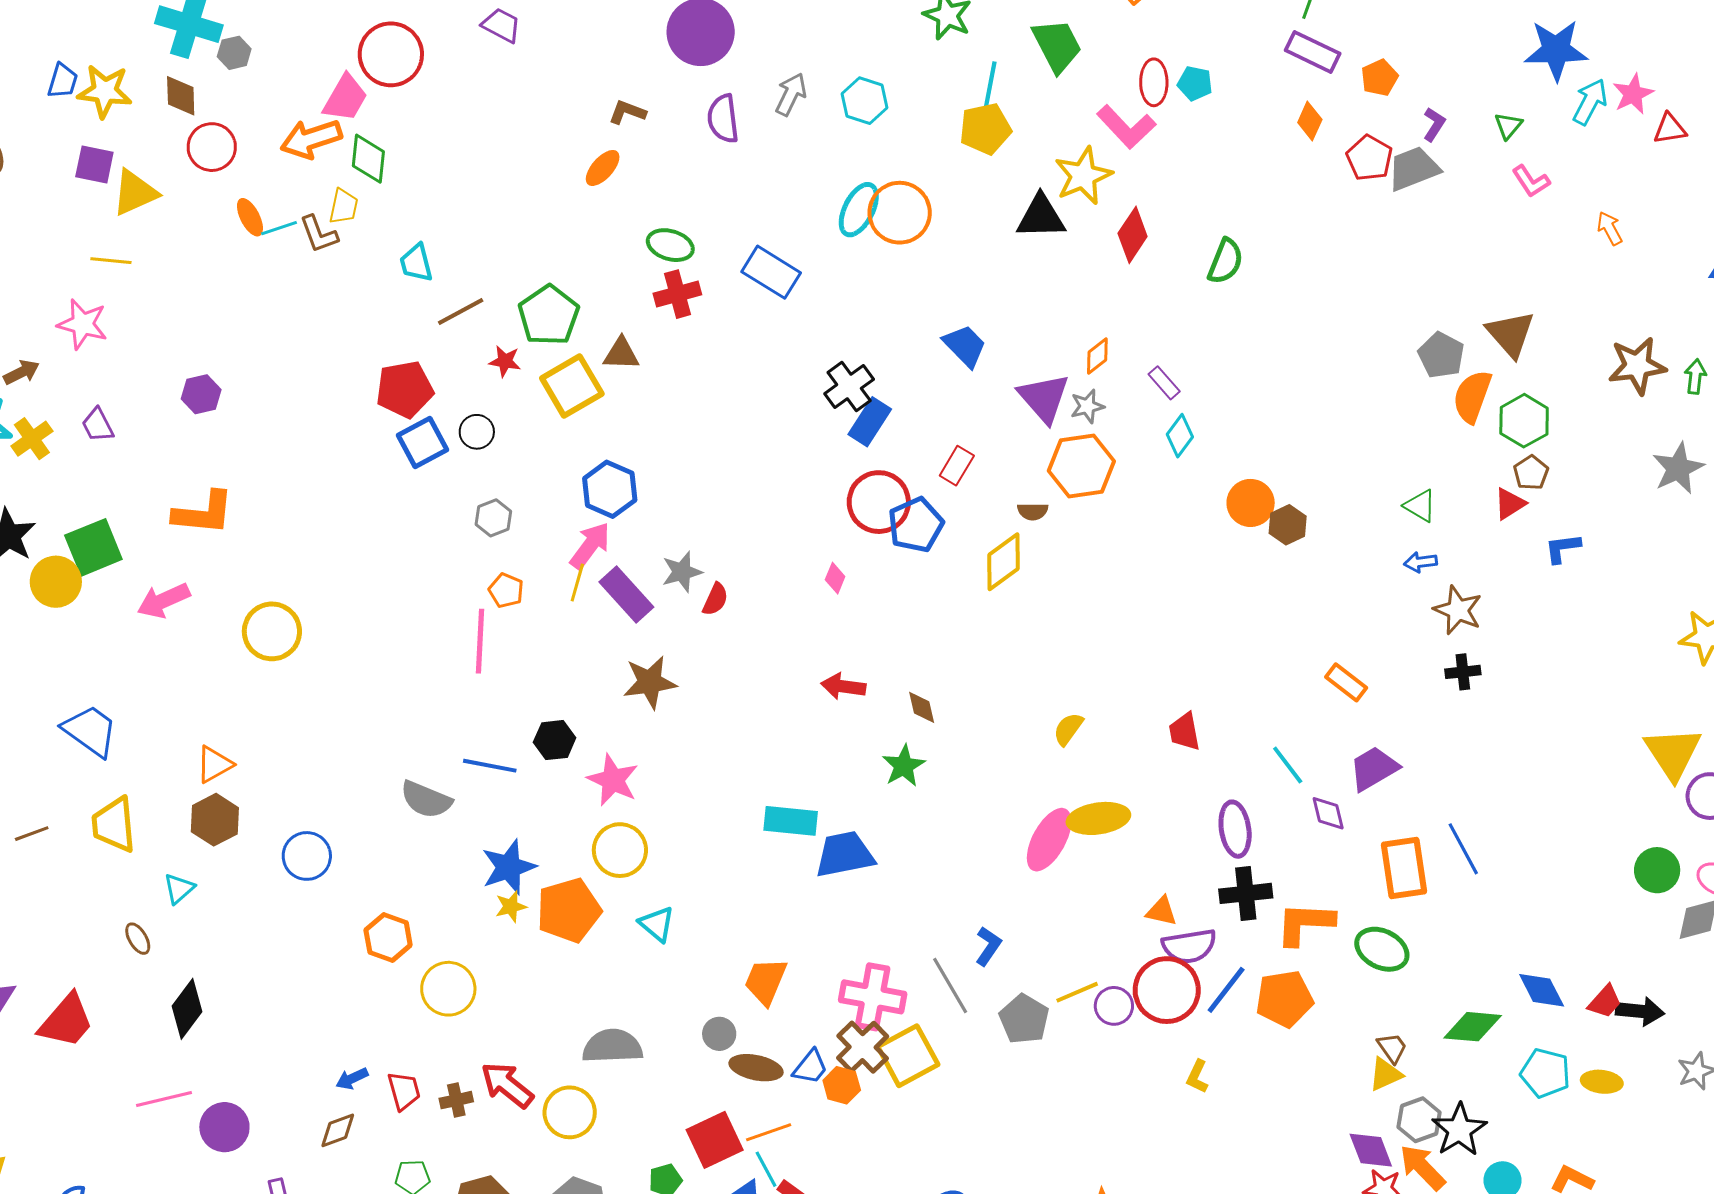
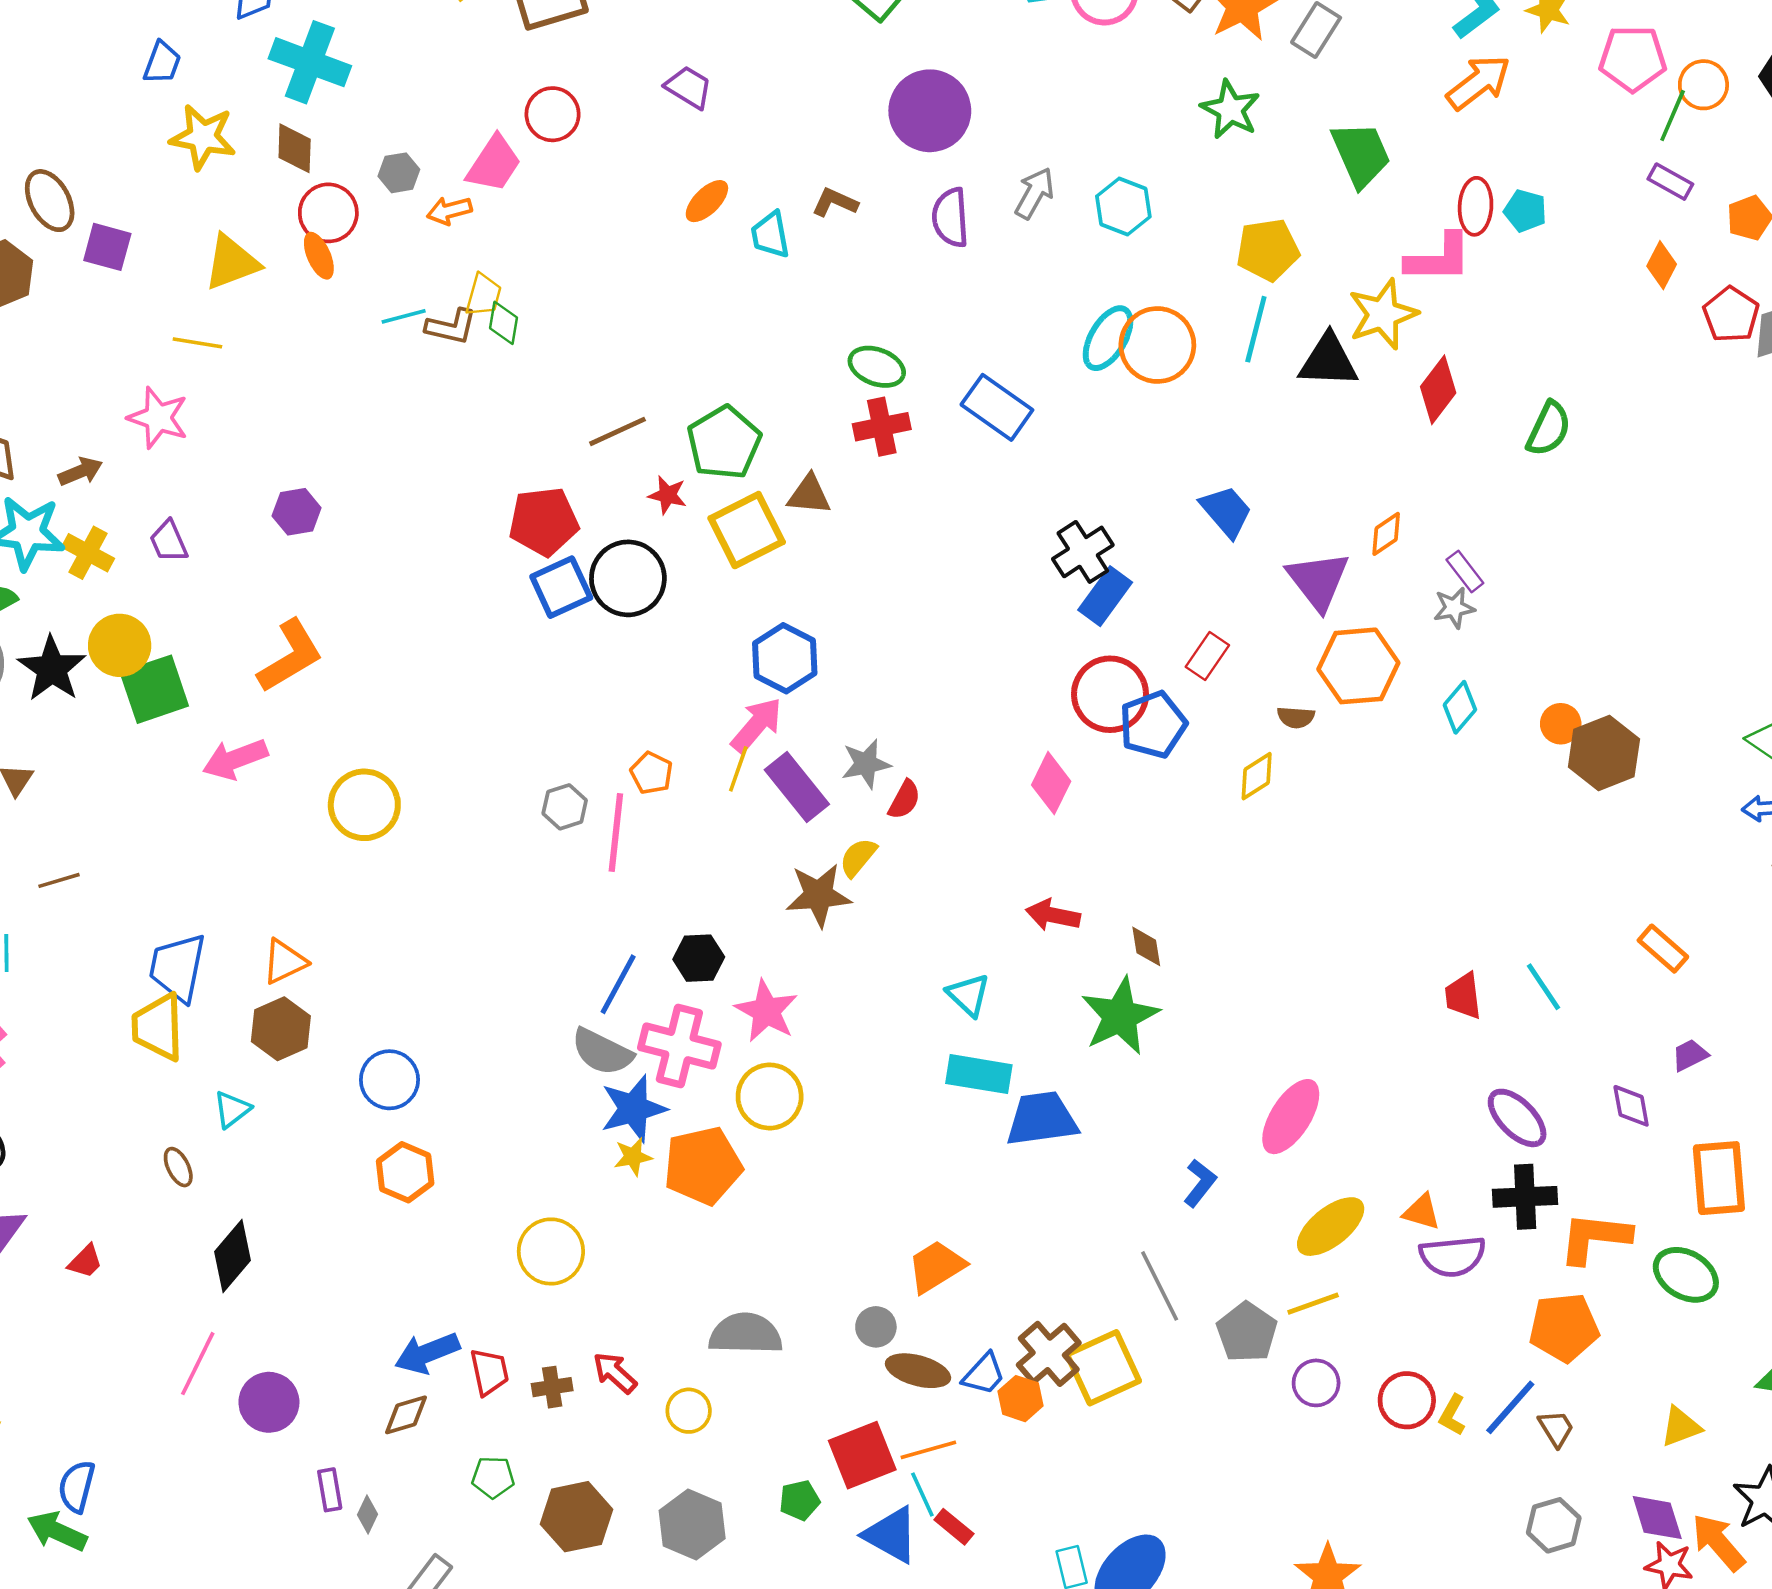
purple rectangle: (1313, 52) -> (1670, 182), size x0.7
gray hexagon: (234, 53) -> (399, 173), moved
red circle: (391, 54) -> (553, 114), size x0.7
blue trapezoid: (63, 81) -> (162, 63), moved
cyan line: (989, 89) -> (1256, 329), moved
pink L-shape: (1126, 127) -> (1439, 258), turned -50
orange arrow: (311, 139) -> (449, 211), size x0.6
green diamond: (368, 159) -> (504, 323), moved, size x0.7
purple square: (94, 164) -> (107, 247), moved
orange ellipse: (603, 168) -> (707, 201), moved
orange ellipse: (250, 217) -> (319, 256), moved
brown L-shape: (319, 234) -> (451, 327), turned -60
cyan trapezoid: (416, 263) -> (770, 235), moved
gray star: (1087, 406) -> (1454, 608), moved
black circle: (477, 432) -> (628, 578), size x1.8
cyan diamond: (1180, 436) -> (1460, 707), moved
yellow cross: (32, 439) -> (88, 553), turned -30
orange circle: (1251, 503) -> (1561, 724), size x0.7
orange L-shape: (203, 513) -> (290, 656), turned -40
gray hexagon: (493, 518) -> (565, 807), moved
brown hexagon: (1288, 525) -> (1604, 753), size x1.5
yellow diamond: (1003, 562) -> (1257, 776), size x0.7
pink diamond: (835, 578) -> (1051, 783), size x1.6
yellow circle: (56, 582) -> (120, 645), moved
yellow semicircle: (1068, 729) -> (858, 857), moved
blue trapezoid: (90, 731) -> (178, 968), moved, turned -118
cyan line: (1288, 765) -> (1543, 987), moved
blue line: (490, 766) -> (618, 984), turned -76
green star: (904, 766) -> (1120, 1016), size x1.5
purple trapezoid: (1374, 769) -> (1690, 1055), size x0.6
gray semicircle: (426, 800) -> (602, 1052), moved
yellow ellipse: (1098, 818) -> (1331, 1227), moved, turned -34
purple ellipse: (1235, 829) -> (1517, 1118), turned -40
brown line: (32, 834) -> (59, 880), moved
cyan triangle: (657, 924) -> (968, 995), moved
orange hexagon: (388, 937) -> (405, 1172), moved
blue L-shape: (988, 946) -> (1200, 1183), moved
orange trapezoid: (766, 981) -> (936, 1267), turned 32
red circle: (1167, 990) -> (1407, 1400), moved, size x0.7
blue line: (1226, 990) -> (1510, 1407), moved
pink cross: (873, 997) -> (679, 1046), moved
purple circle: (1114, 1006) -> (1316, 1383), moved
red trapezoid: (66, 1021) -> (85, 1261), size x0.5
brown trapezoid: (1392, 1048) -> (1556, 1428), moved
blue arrow: (352, 1079) -> (427, 1353), size x1.6
red arrow: (507, 1085) -> (615, 1373), size x0.7
pink line: (164, 1099) -> (198, 1364), turned -54
yellow circle: (570, 1112) -> (689, 1411), size x0.7
gray hexagon: (1419, 1120) -> (1554, 1525), moved

